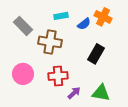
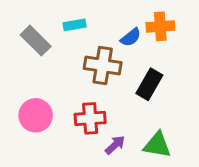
cyan rectangle: (61, 16) -> (75, 25), moved
orange cross: (103, 17) -> (160, 26), turned -30
brown cross: (50, 42) -> (103, 65), moved

